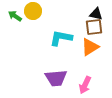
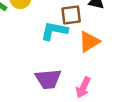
brown square: (94, 27) -> (71, 15), moved

